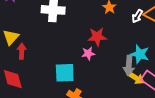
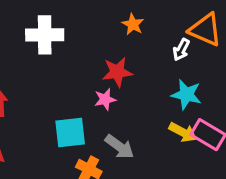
white arrow: (137, 16) -> (181, 50), moved
gray arrow: (129, 65) -> (120, 147), moved, turned -54

